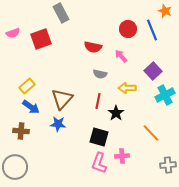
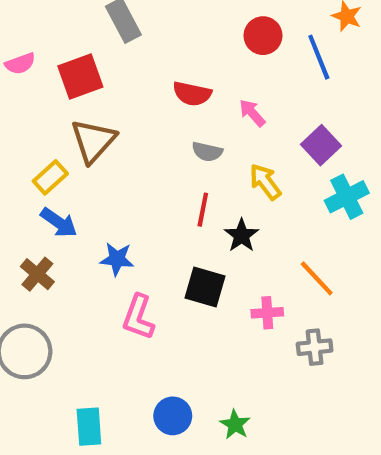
red circle: (128, 29) -> (263, 36), moved
yellow arrow: (127, 88) -> (265, 182), turned 54
brown triangle: (62, 99) -> (93, 141), moved
brown cross: (21, 131) -> (37, 274), turned 35
pink cross: (122, 156) -> (267, 313), moved
pink L-shape: (99, 163) -> (138, 317), moved
gray cross: (168, 165) -> (315, 347), moved

